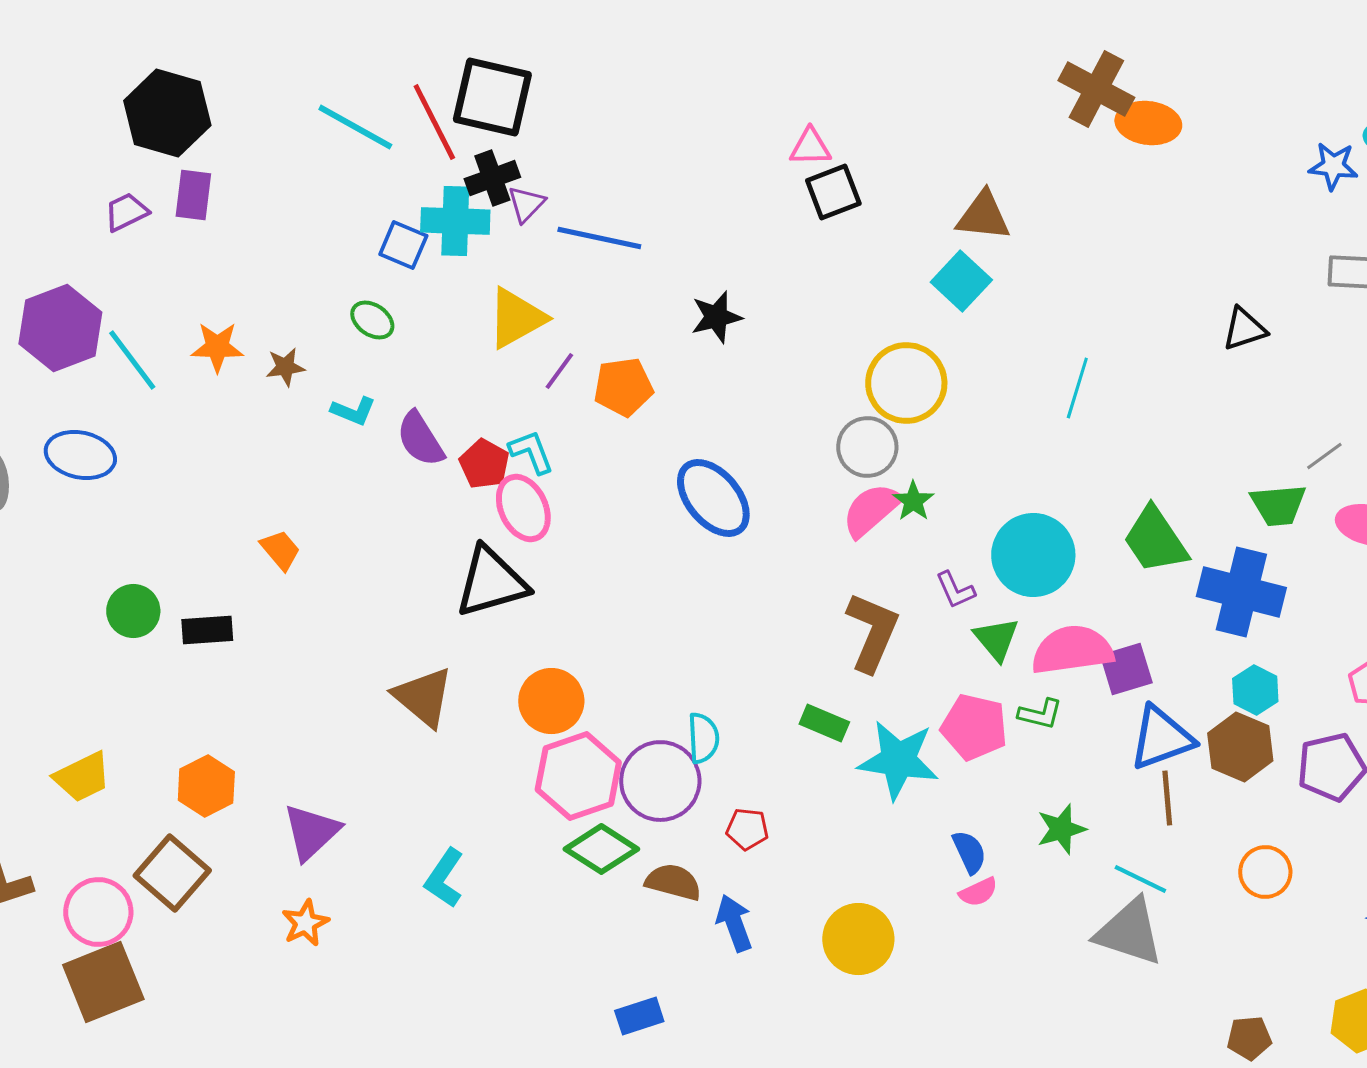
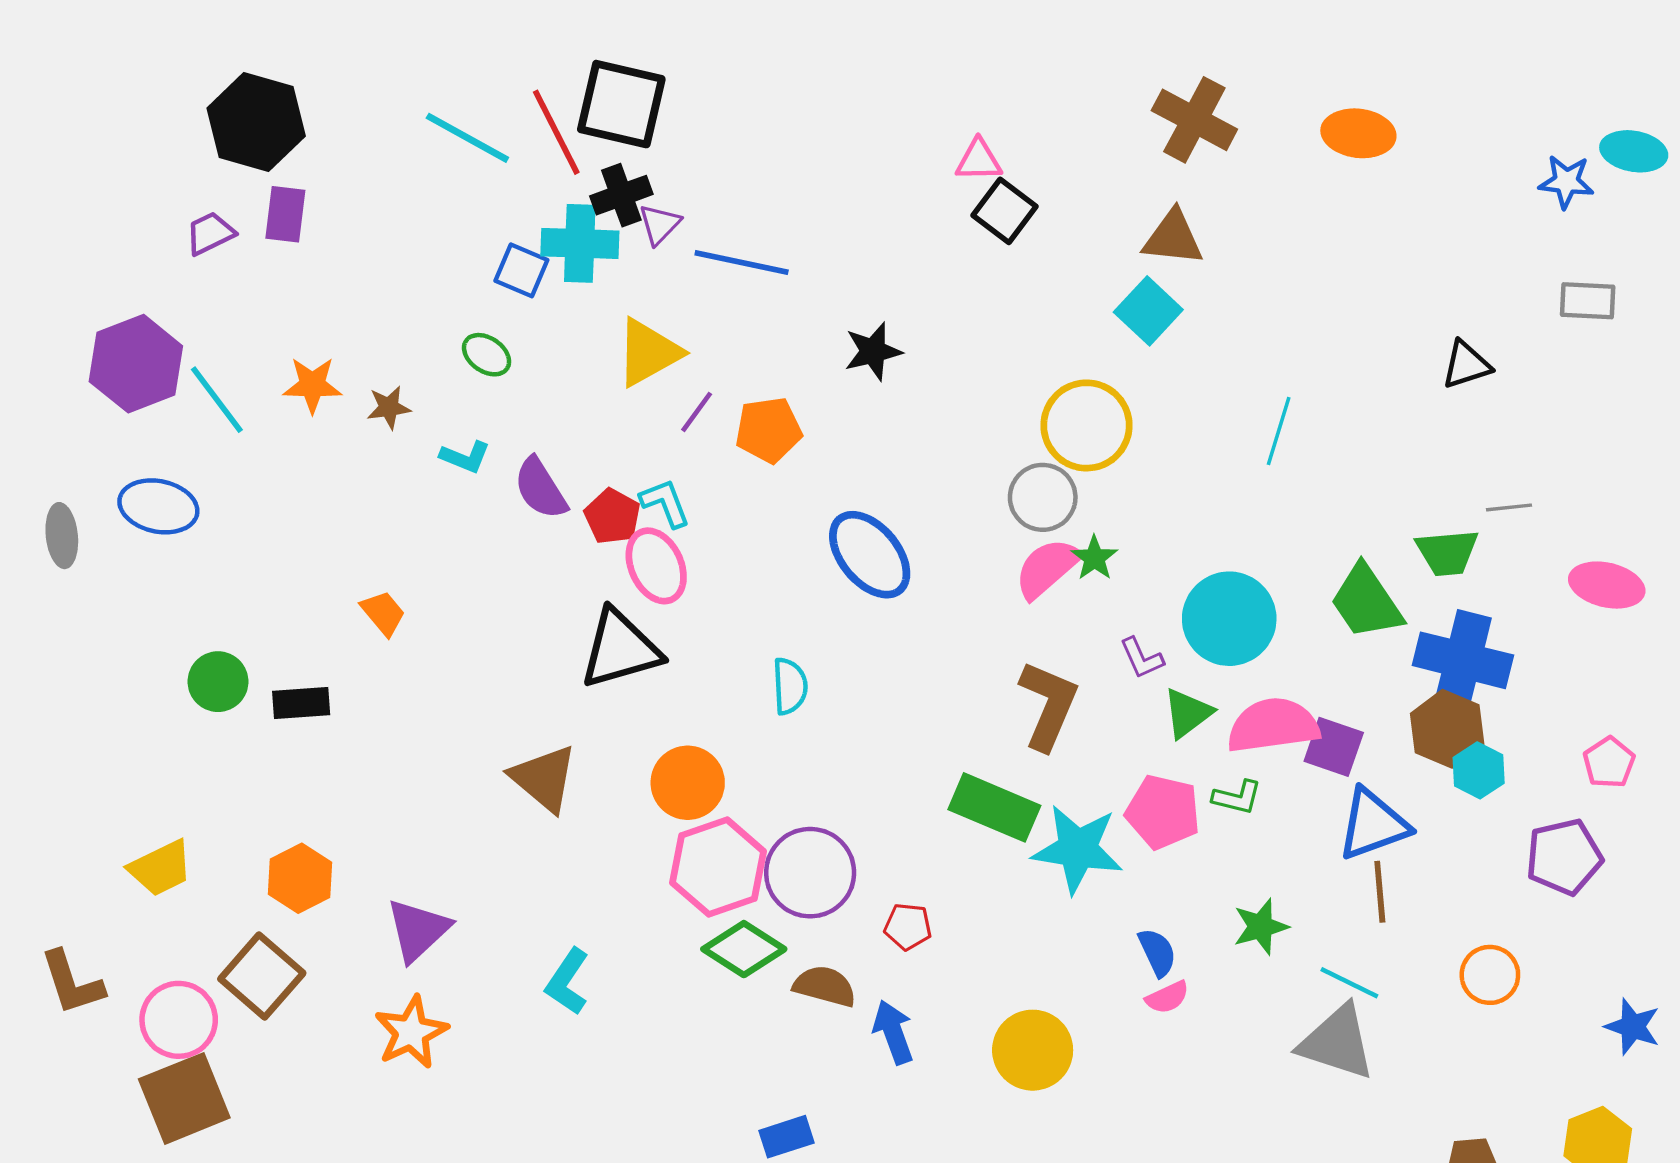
brown cross: (1096, 89) -> (1194, 120), moved
black square: (833, 192) -> (1004, 211), turned -32
gray line: (1324, 456) -> (1509, 507), moved, turned 30
green trapezoid: (1278, 505) -> (1447, 552), moved
green triangle: (996, 639) -> (1188, 713), turned 33
purple square: (1126, 669) -> (1334, 747), turned 36
green rectangle: (824, 723) -> (994, 807), size x1.6
cyan semicircle: (703, 738) -> (790, 686), moved
brown hexagon: (1240, 747) -> (1447, 729), moved
orange star: (305, 923) -> (411, 1032), size x1.4

